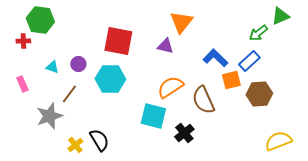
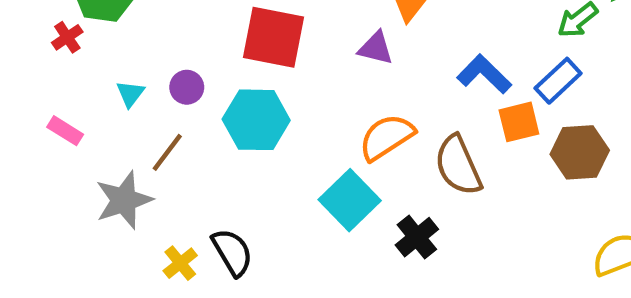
red cross: (23, 41) -> (67, 37), turned -32
cyan triangle: (52, 67) -> (130, 94), turned 48
pink rectangle: (22, 84) -> (65, 131), turned -35
cyan square: (153, 116) -> (350, 200), turned 32

